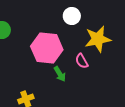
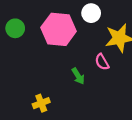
pink hexagon: (47, 48) -> (59, 29), moved

